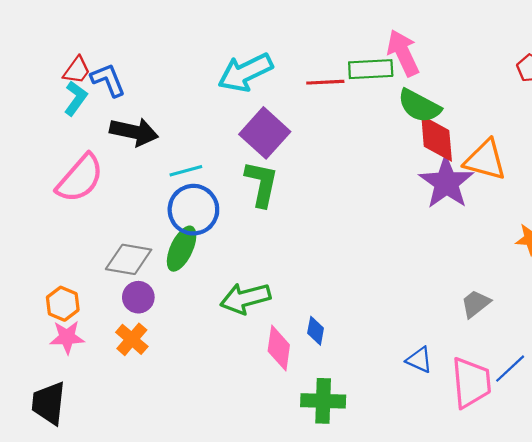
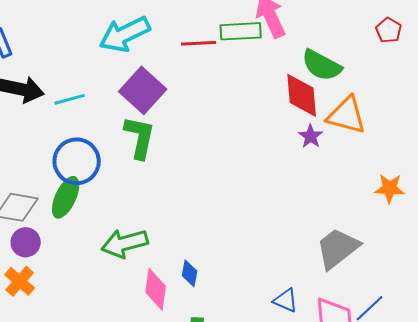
green semicircle: (419, 106) -> (322, 65), moved
cyan line: (186, 171) -> (70, 99), moved
purple star: (446, 183) -> (311, 136), size x0.5
gray trapezoid: (476, 304) -> (338, 248), size x1.6

